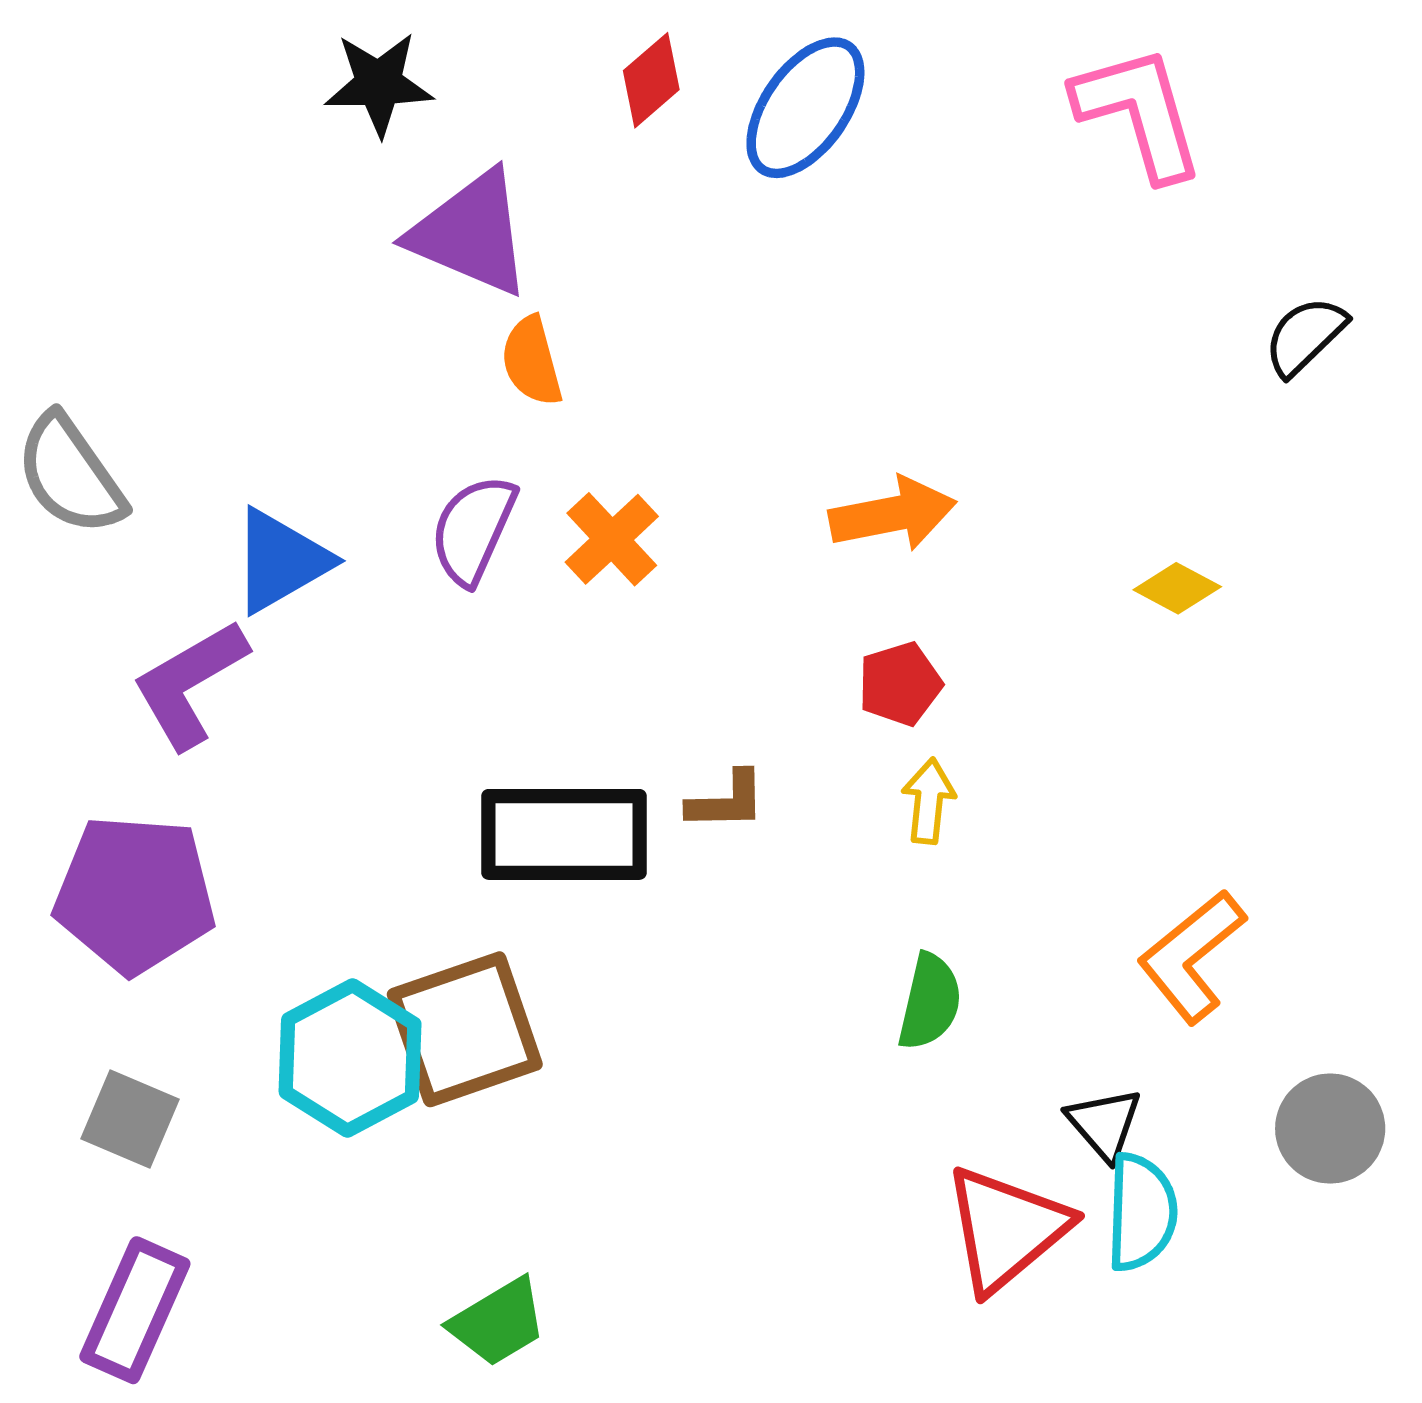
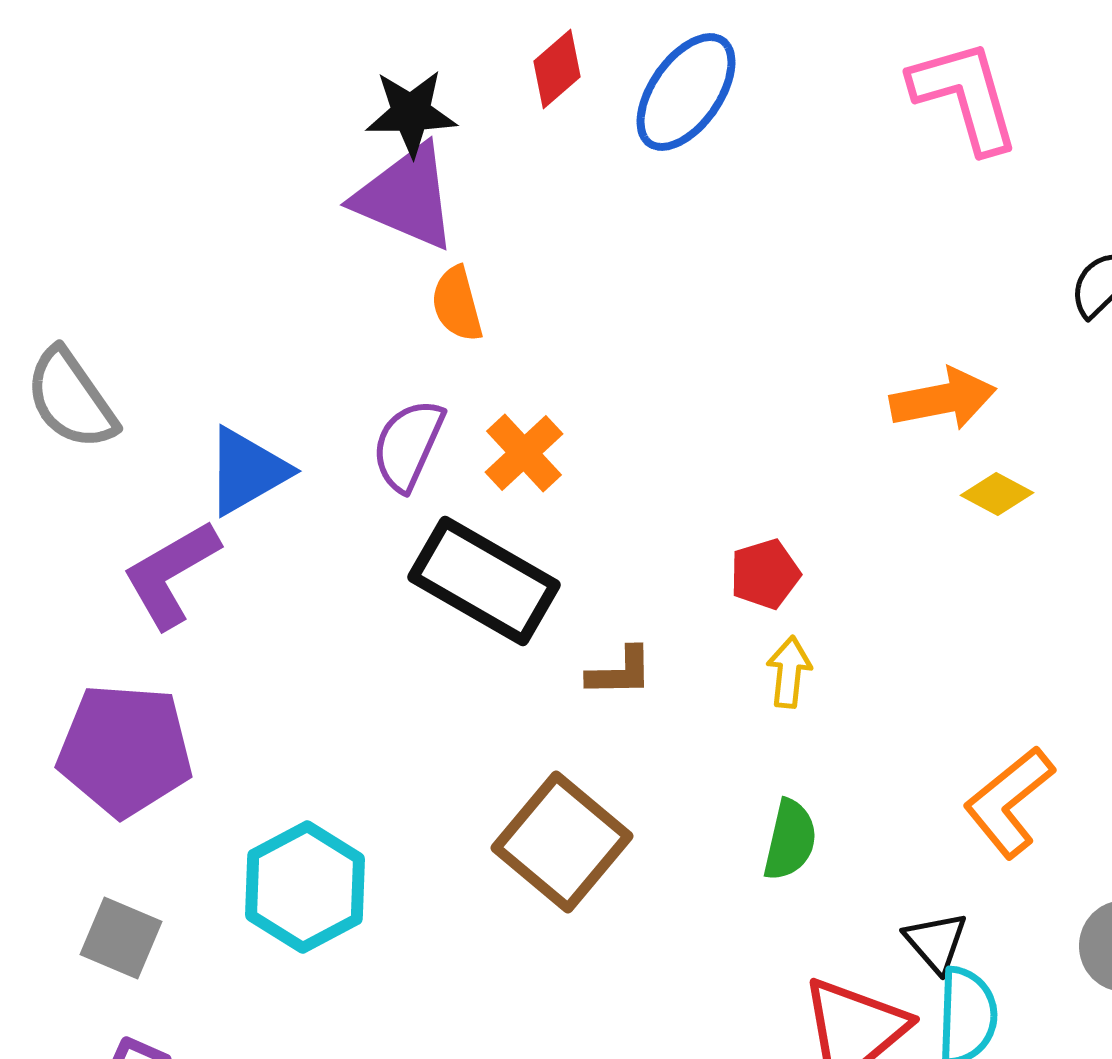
black star: (379, 84) -> (411, 113), moved
orange arrow: (893, 514) -> (943, 399), moved
black rectangle: (564, 834) -> (484, 581), moved, turned 30
brown square: (465, 1029) -> (562, 842), moved, turned -31

